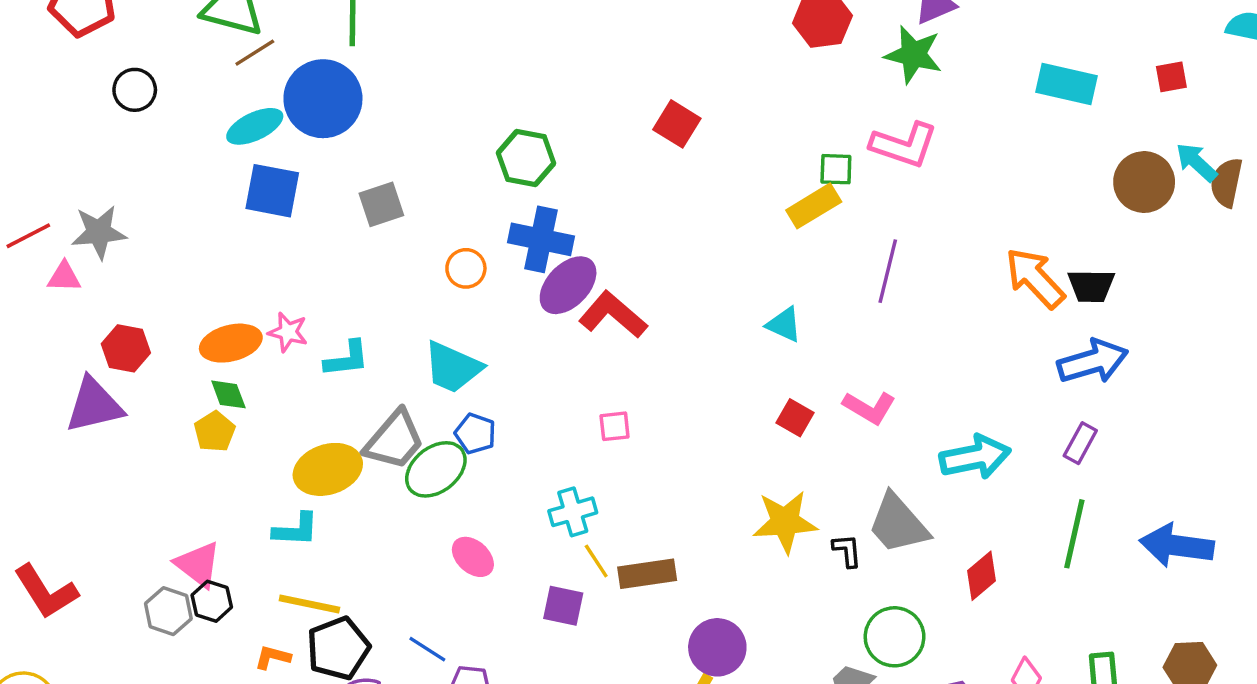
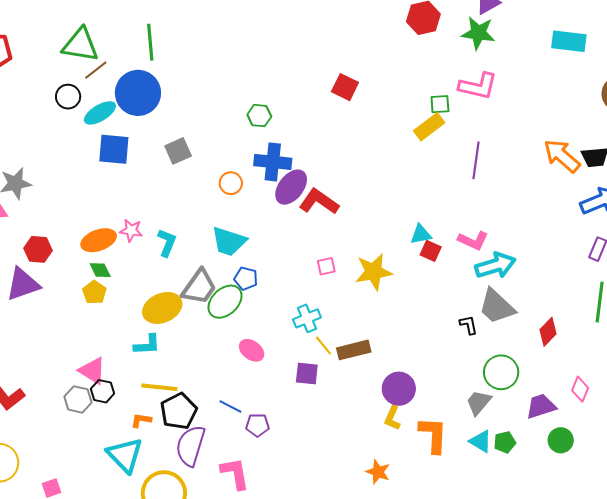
black circle: (135, 90) -> (68, 97), moved
green hexagon: (526, 158) -> (259, 116), size x0.7
cyan triangle: (784, 325) -> (421, 234), moved, turned -30
cyan L-shape: (347, 359) -> (167, 243), turned -56
cyan arrow: (975, 457) -> (495, 265), moved
yellow star: (785, 522) -> (374, 272), moved

